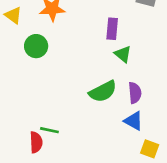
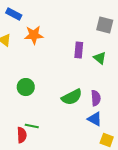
green circle: (36, 46) -> (26, 87), moved
green triangle: (123, 54) -> (100, 58), moved

